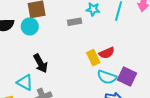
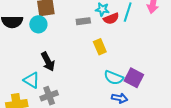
red semicircle: (107, 53) -> (111, 19), moved
yellow rectangle: (93, 58) -> (100, 47), moved

